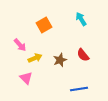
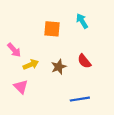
orange square: (44, 25) -> (52, 29), moved, turned 35

